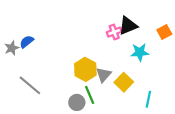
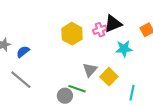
blue semicircle: (27, 42) -> (23, 52), moved
yellow hexagon: (85, 69) -> (72, 34), moved
green line: (90, 95) -> (77, 89), turned -48

